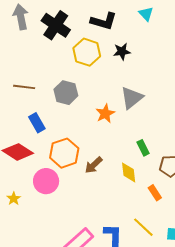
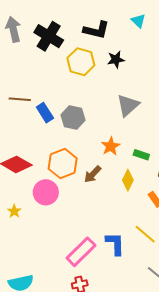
gray hexagon: (66, 93) -> (73, 117), moved
orange star: (105, 114) -> (111, 146), moved
blue rectangle: (37, 123) -> (45, 113), moved
green rectangle: (143, 148) -> (141, 155), turned -42
yellow diamond: (129, 172) -> (128, 180), turned 35

